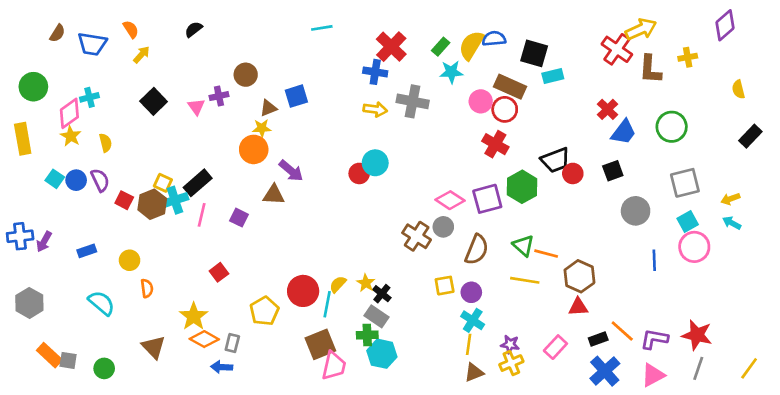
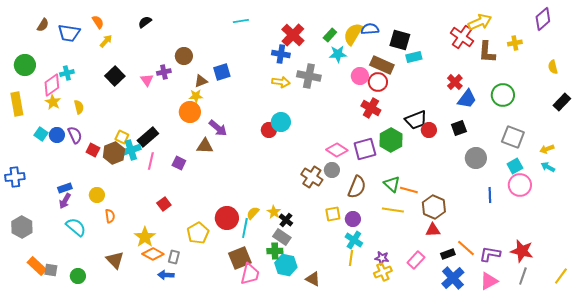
gray square: (685, 183) -> (513, 137), turned 35
purple arrow: (44, 242) -> (65, 201), moved
brown triangle: (474, 372) -> (313, 279), moved, turned 49

